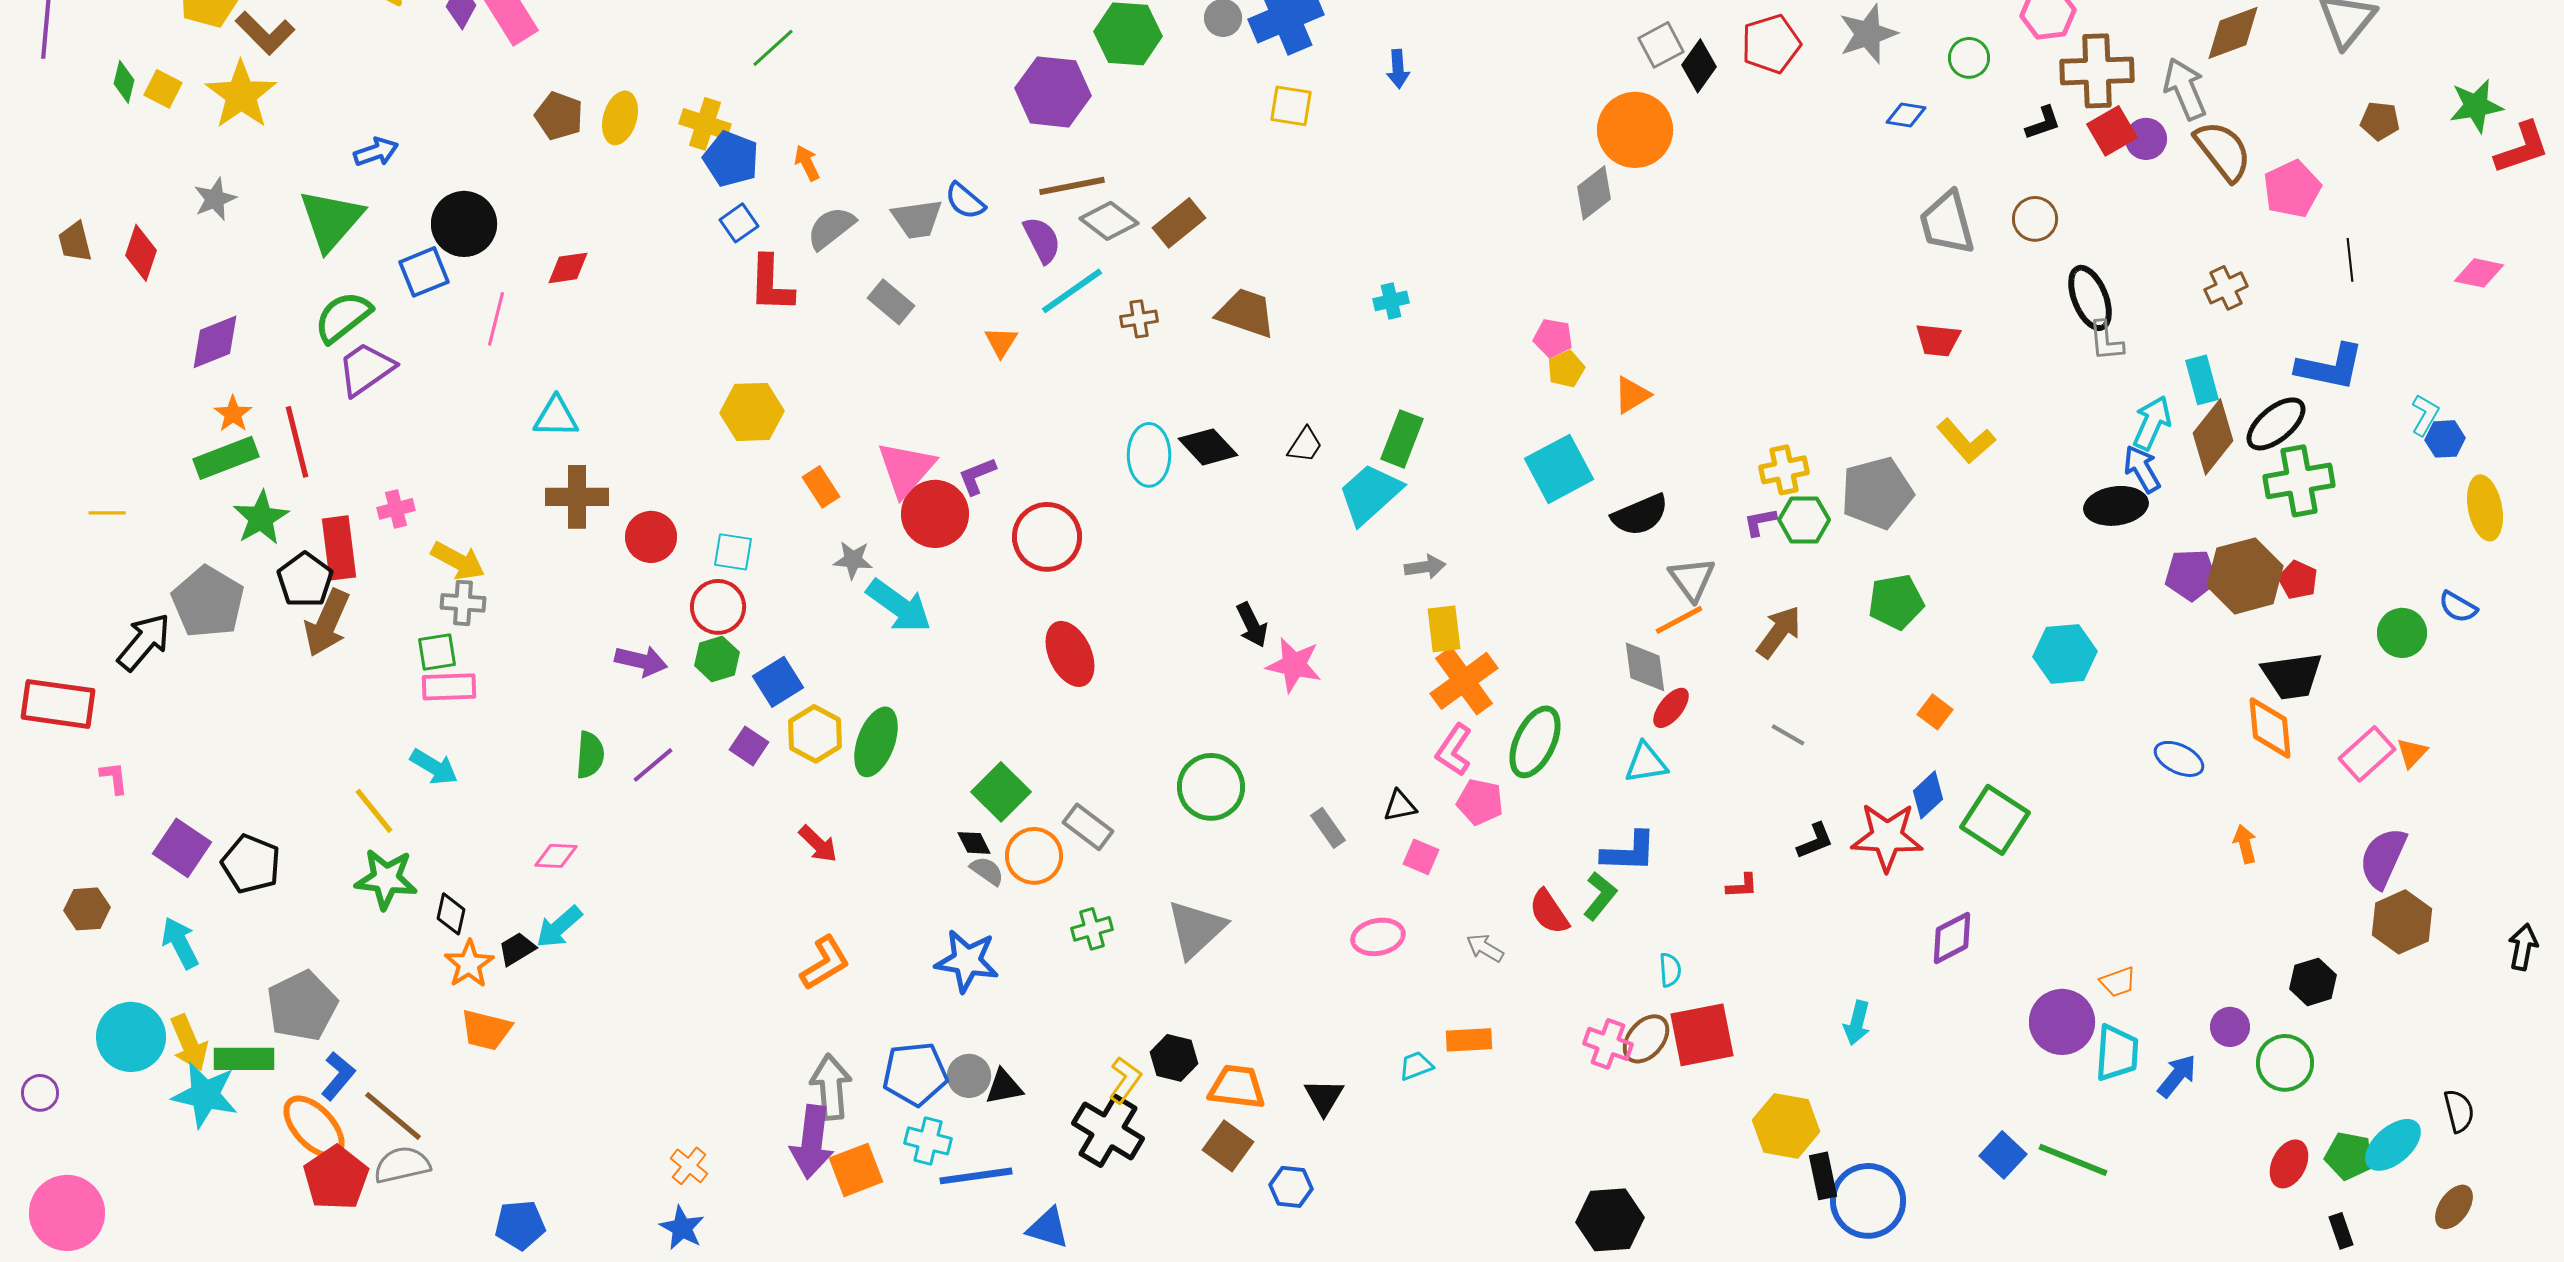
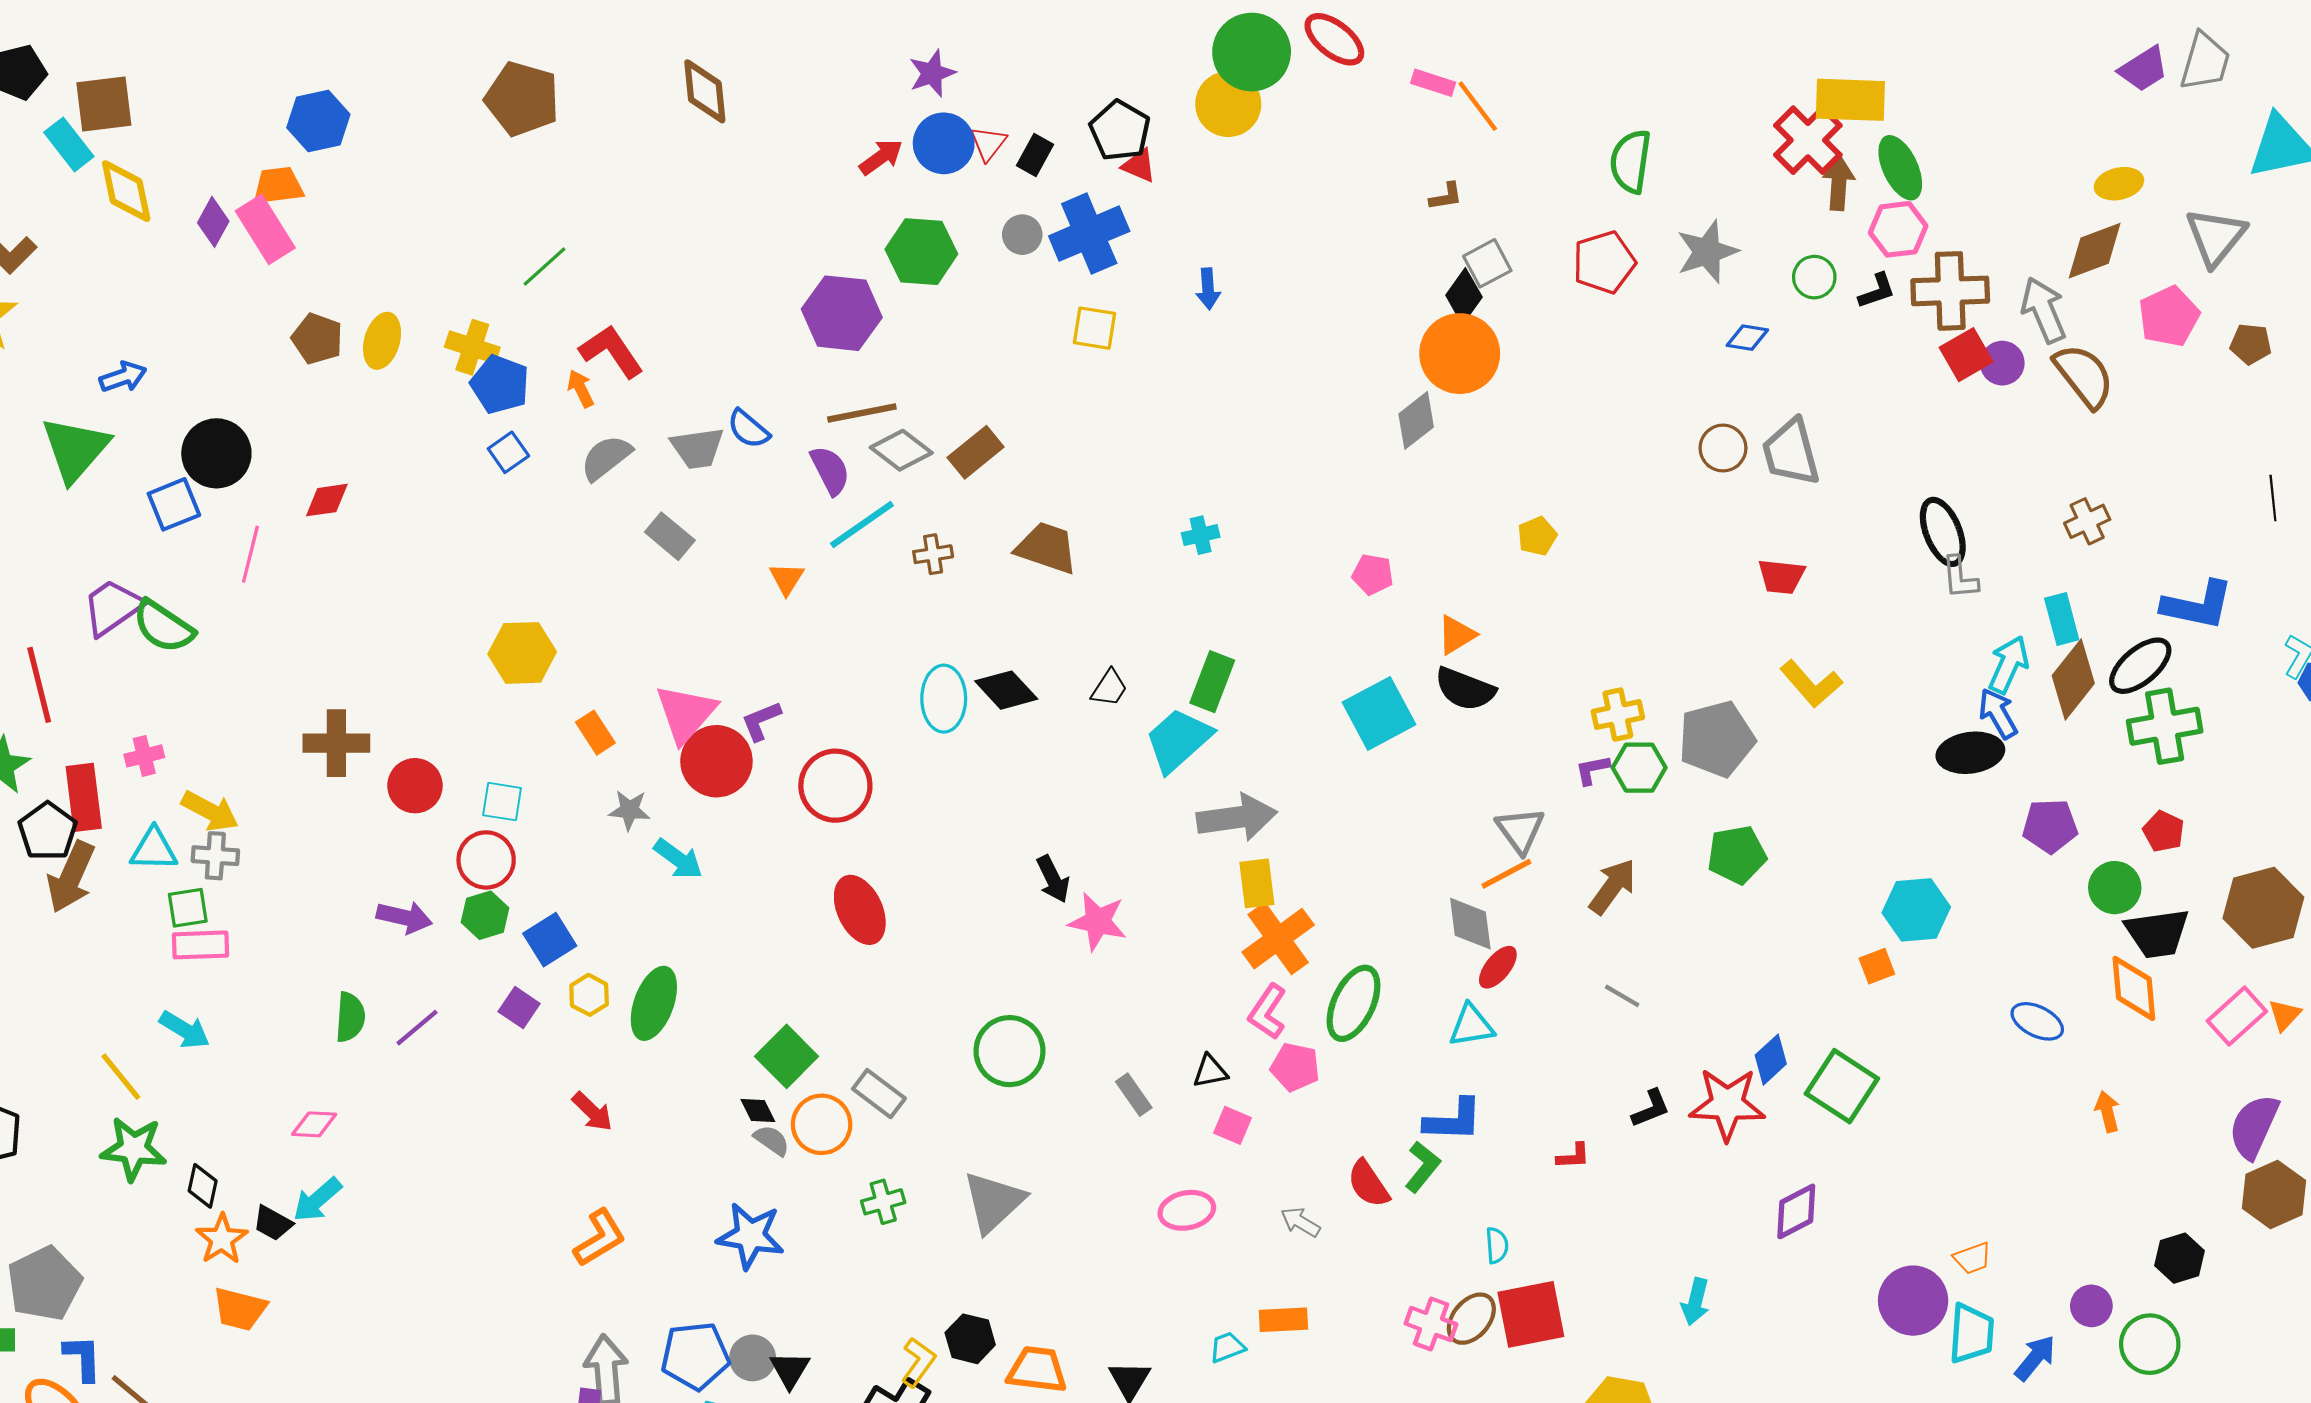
black diamond: (1699, 66) -> (1464, 296), moved
black L-shape: (2043, 123) -> (1877, 291), moved
pink pentagon: (2292, 189) -> (2169, 316), moved
brown circle: (2035, 219) -> (1723, 448), moved
black line: (2350, 260) -> (2273, 498), moved
red L-shape: (771, 284) -> (611, 351), moved, turned 144
green semicircle: (343, 317) -> (163, 626), moved, turned -108
yellow pentagon: (1566, 369) -> (1537, 536), moved
cyan triangle: (556, 417) -> (154, 849), moved
black semicircle: (1640, 515) -> (1465, 689), moved, turned 44
gray arrow: (1425, 567) -> (1237, 818), size x1.8
brown hexagon: (2245, 576) -> (2263, 908), moved
cyan arrow: (899, 606) -> (678, 859), size x0.7
green circle: (2402, 633) -> (2115, 888), moved
orange square: (1935, 712) -> (1877, 966), moved, turned 32
yellow hexagon: (815, 734) -> (589, 995), size x0.7
black trapezoid: (517, 949) -> (273, 1223), turned -120
blue L-shape: (338, 1076) -> (83, 1358), turned -42
black triangle: (1004, 1087) -> (790, 1370), turned -48

